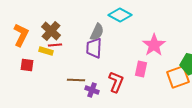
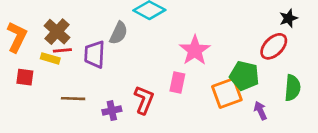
purple trapezoid: (94, 48) -> (94, 54), moved
brown line: (76, 80) -> (73, 99), moved
purple cross: (92, 90) -> (112, 111), turned -32

